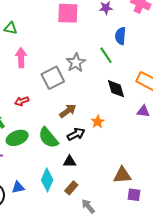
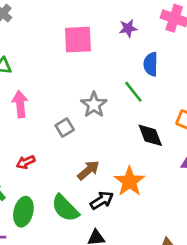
gray square: (53, 78) -> (65, 128), size x0.6
orange star: (98, 122) -> (129, 181), size x1.6
green ellipse: (17, 138) -> (23, 212), turned -50

